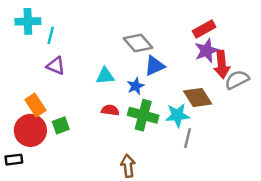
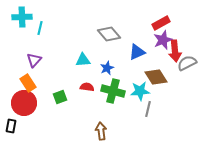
purple triangle: (56, 66) -> (34, 60), moved, turned 49
blue triangle: (155, 66) -> (137, 52), moved
green square: (61, 125) -> (60, 97), moved
black rectangle: (14, 160) -> (11, 126), turned -72

